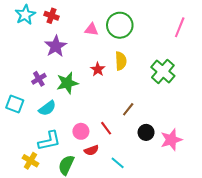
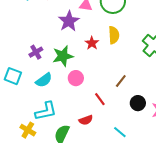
purple star: (56, 46) -> (69, 21), moved
pink circle: (81, 131) -> (76, 78), moved
cyan line: (118, 163) -> (120, 132), moved

